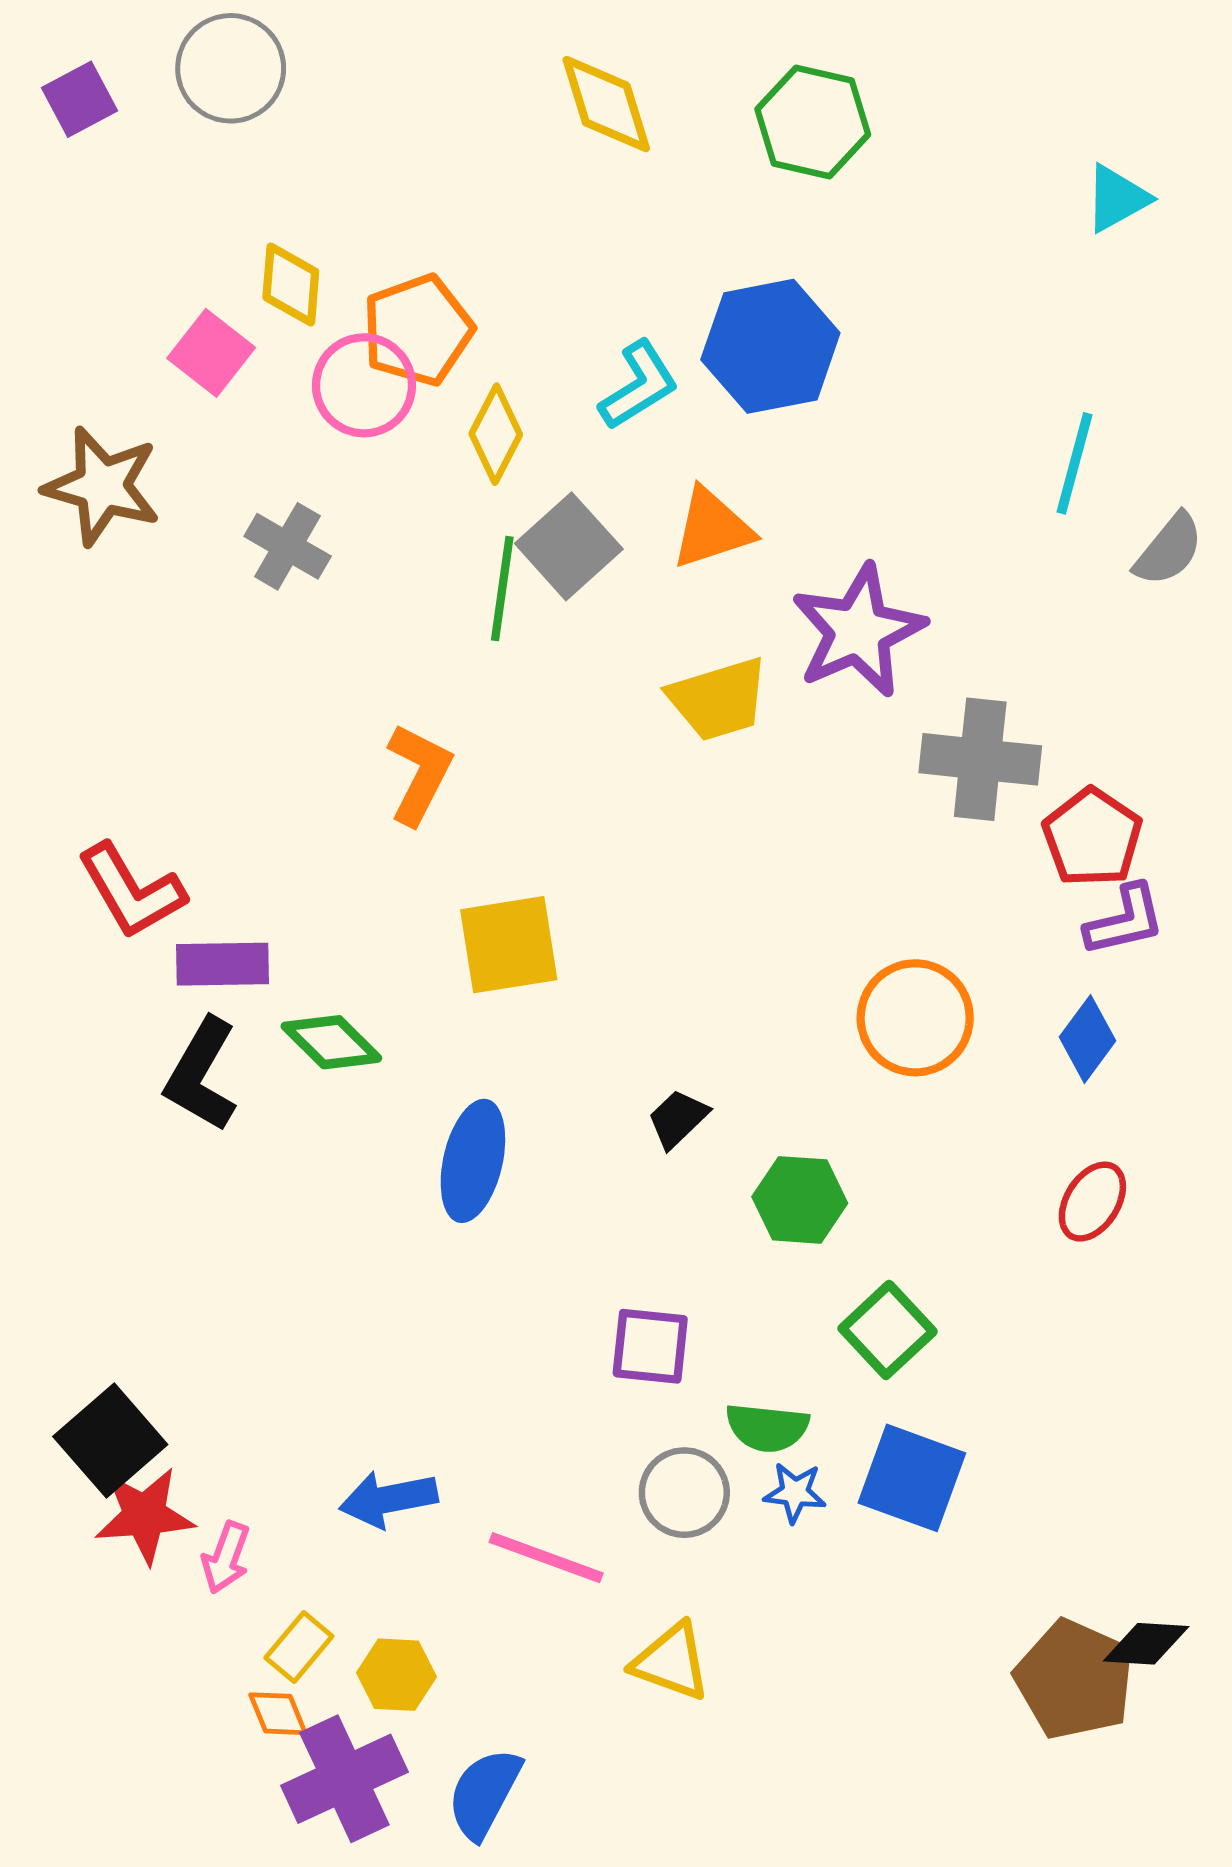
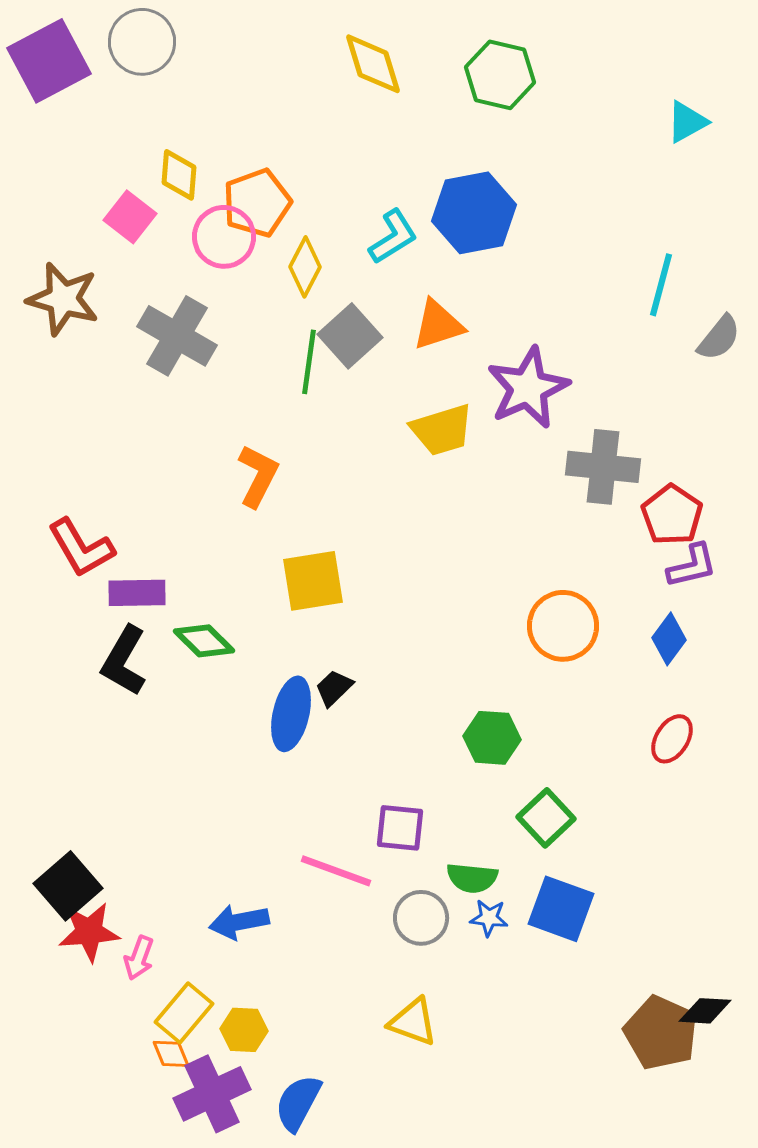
purple square: (79, 99) -> (49, 61), size x1.8
gray cross: (288, 546) -> (177, 336), size x1.5
black trapezoid: (678, 1119) -> (334, 688), moved
pink line: (546, 1558) -> (336, 871), moved
yellow rectangle: (299, 1647) -> (184, 1013), size x1.4

